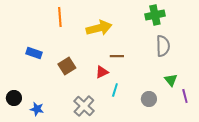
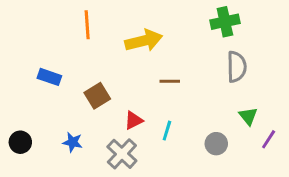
red triangle: (102, 72) -> (134, 120), moved
purple line: (185, 96) -> (269, 139), turned 48
blue star: (37, 109) -> (73, 142), moved

